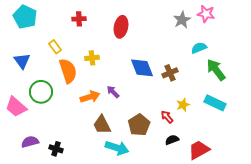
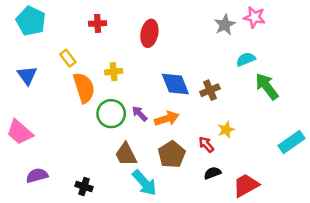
green circle: (41, 92) -> (111, 114), moved
orange arrow: (90, 97) -> (167, 119), moved
cyan rectangle: (215, 103) -> (292, 142), moved, turned -60
cyan arrow: (117, 148) -> (144, 183), turned 30
black cross: (56, 149) -> (84, 187), moved

